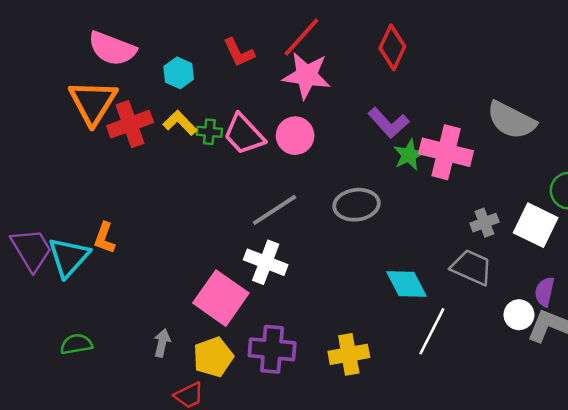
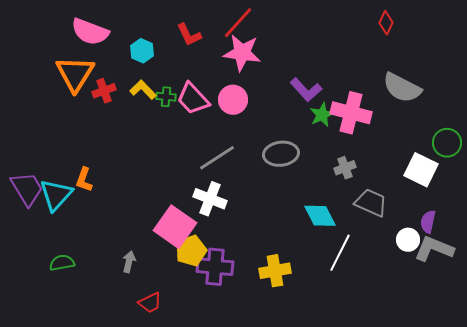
red diamond: (392, 47) -> (386, 23), moved, size x0.7
red cross: (130, 124) -> (104, 91), size x0.7
gray cross: (484, 223) -> (345, 168), moved
yellow pentagon: (213, 357) -> (191, 251), moved

